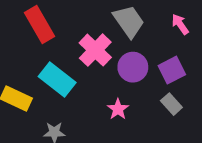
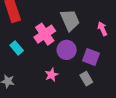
purple square: (172, 70) -> (91, 57), turned 36
cyan rectangle: (57, 80) -> (17, 48), size x0.6

